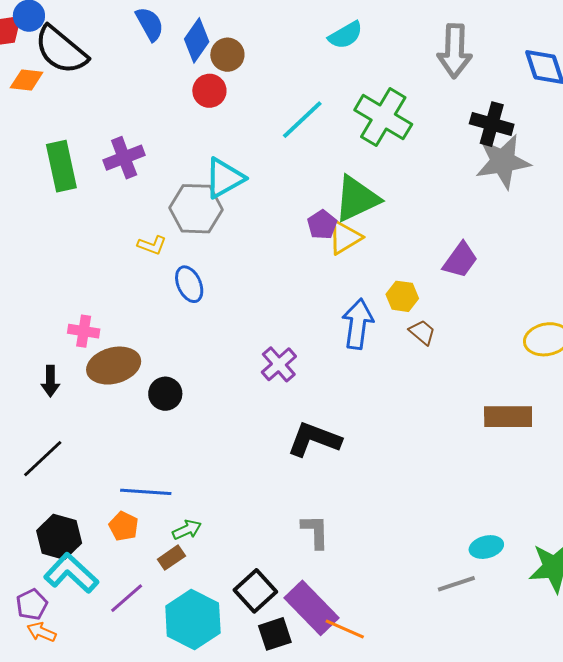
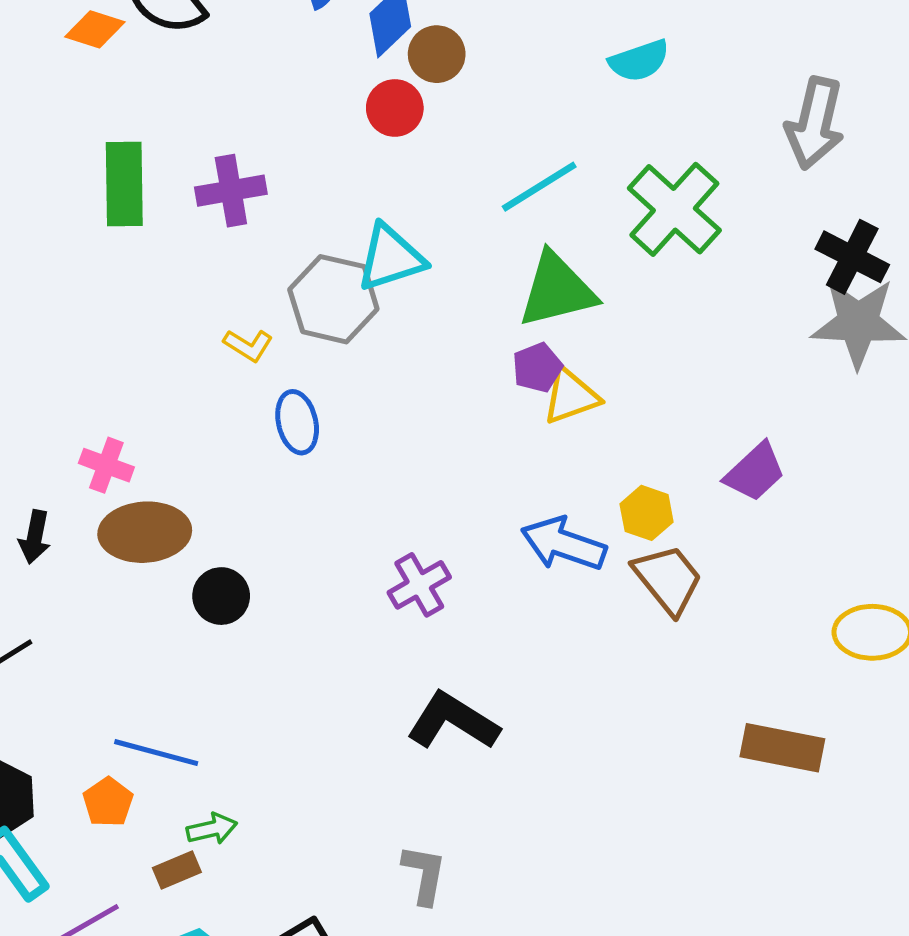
green triangle: (357, 199) -> (557, 290), moved
blue arrow: (358, 324) -> (564, 544), turned -90
brown trapezoid: (422, 332) -> (668, 579), size x1.6

